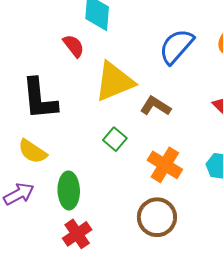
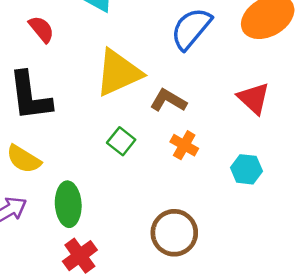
red semicircle: (74, 46) -> (41, 29), moved
orange cross: (165, 165) -> (184, 145), moved, size x0.7

